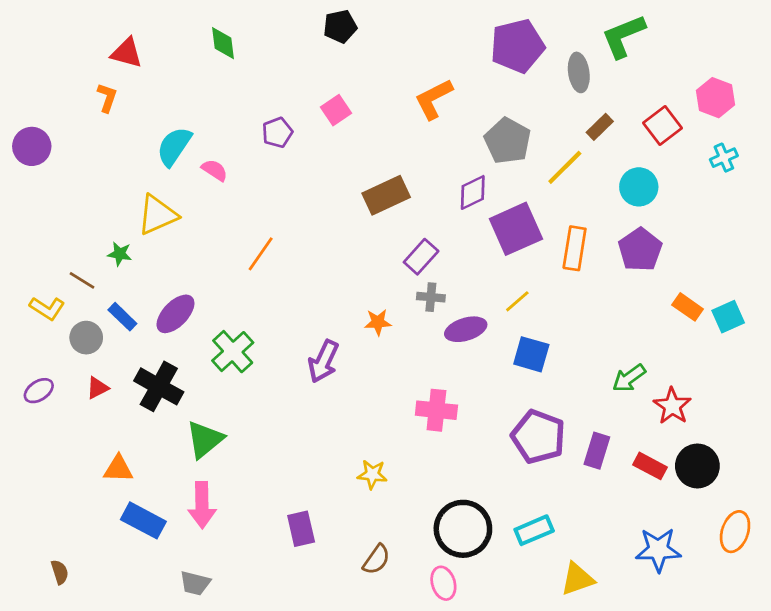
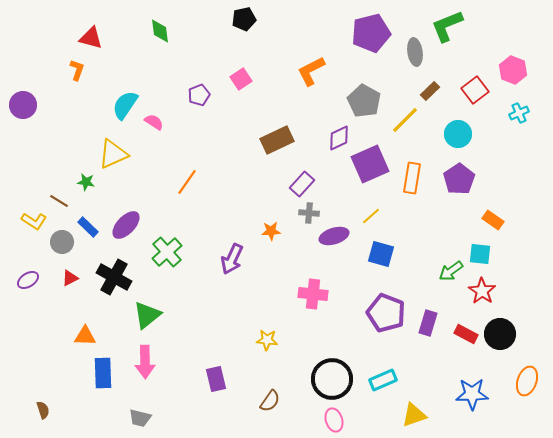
cyan square: (728, 317) -> (480, 254), moved, turned 30
blue rectangle: (143, 520) -> (103, 373), turned 60
pink ellipse: (443, 583) -> (334, 420), moved

